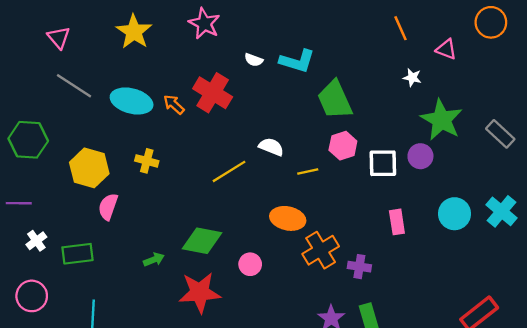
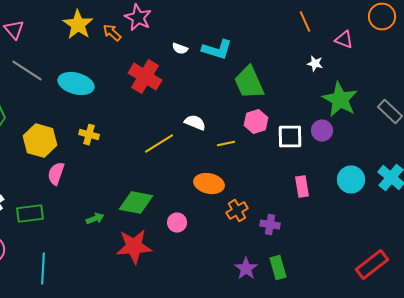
orange arrow: (174, 105) -> (112, 33), moved
orange cross: (321, 250) -> (237, 211), size x0.7

